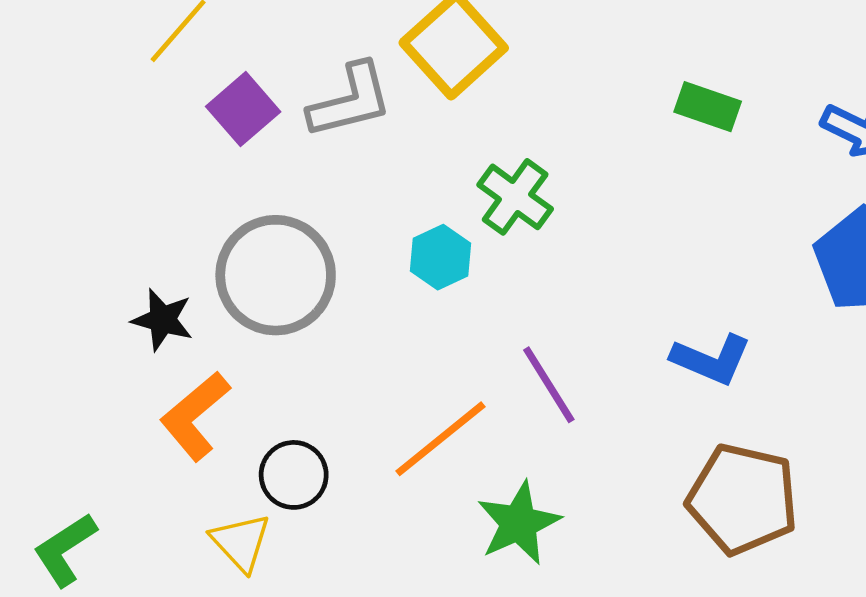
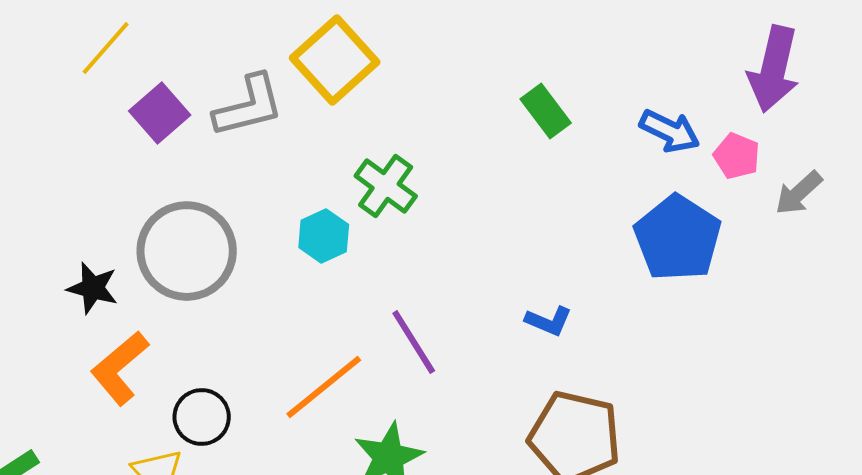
green rectangle: (708, 107) -> (546, 111), turned 34
blue L-shape: (711, 359) -> (549, 321), size x0.7

